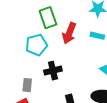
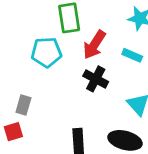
black cross: (53, 71) -> (96, 79), moved, turned 30

